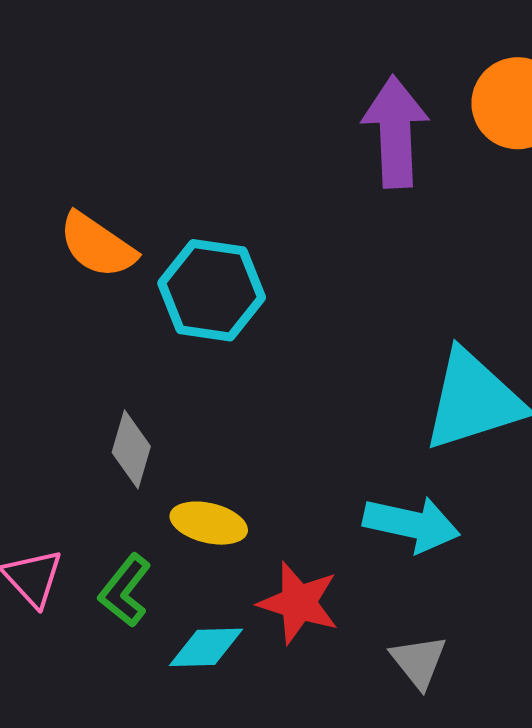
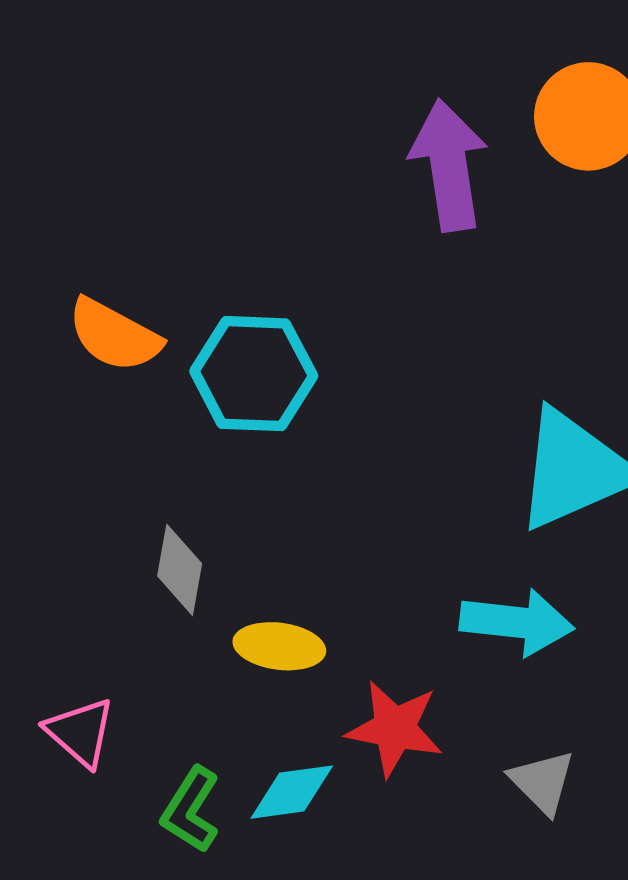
green L-shape: (125, 590) -> (191, 810), moved

